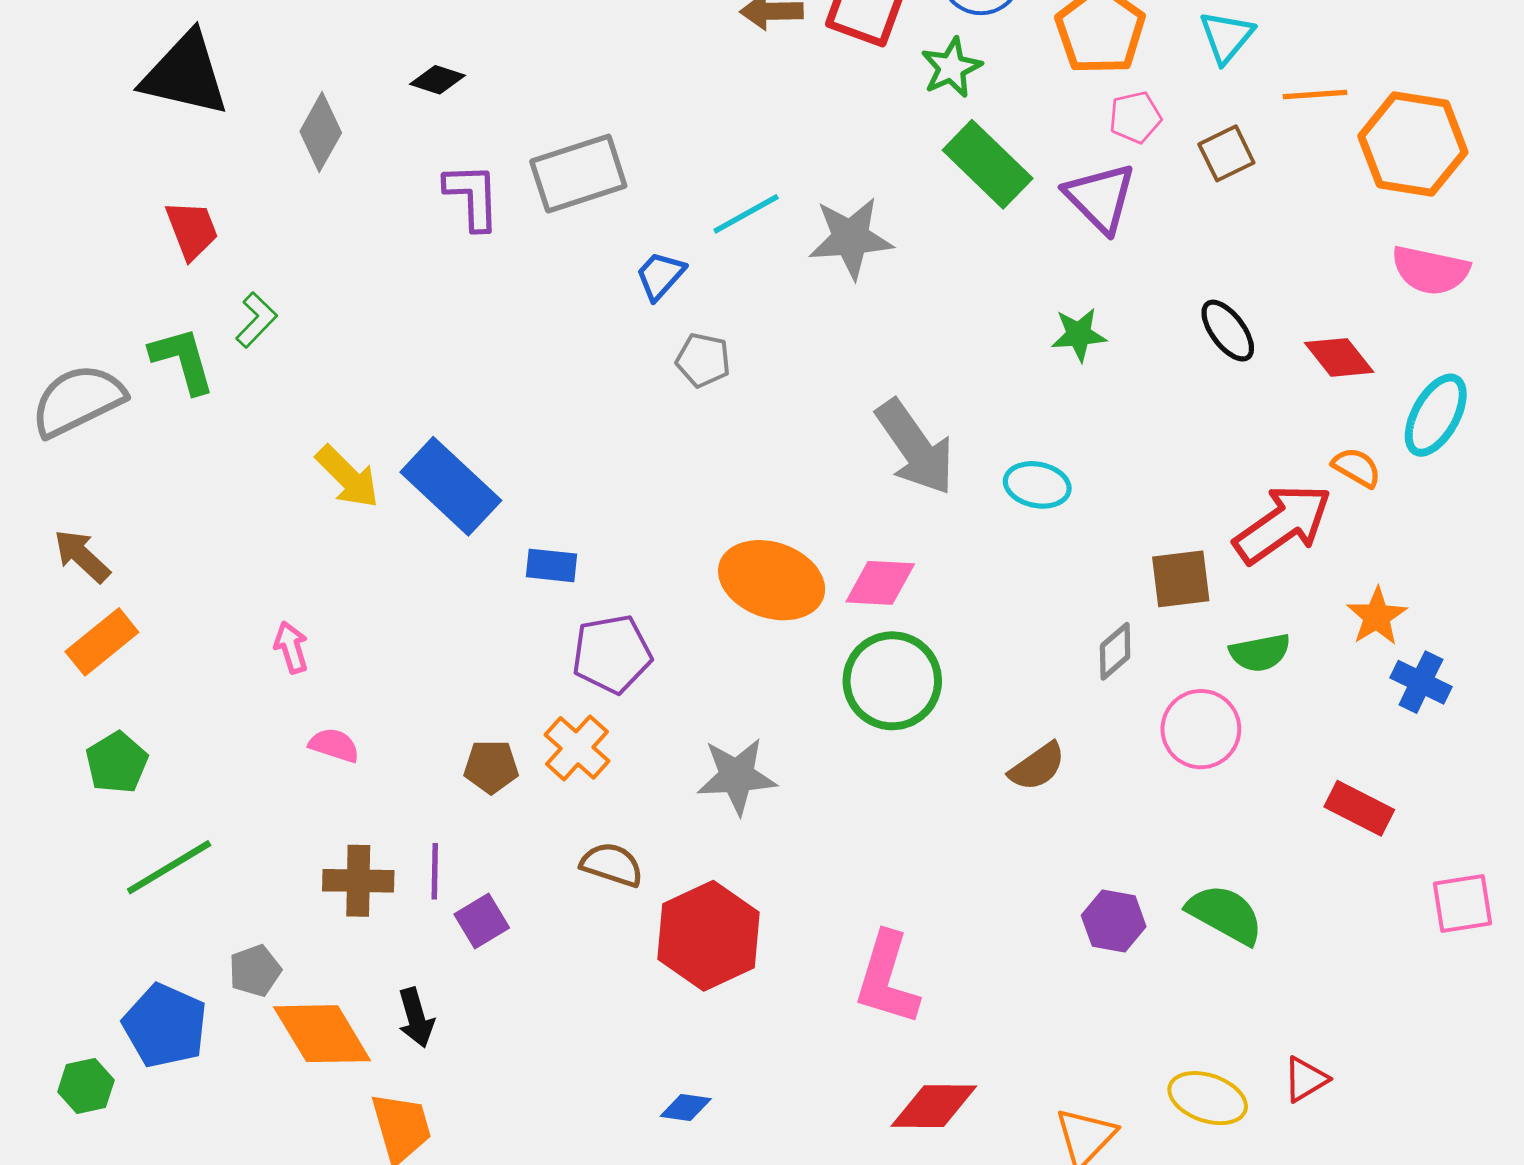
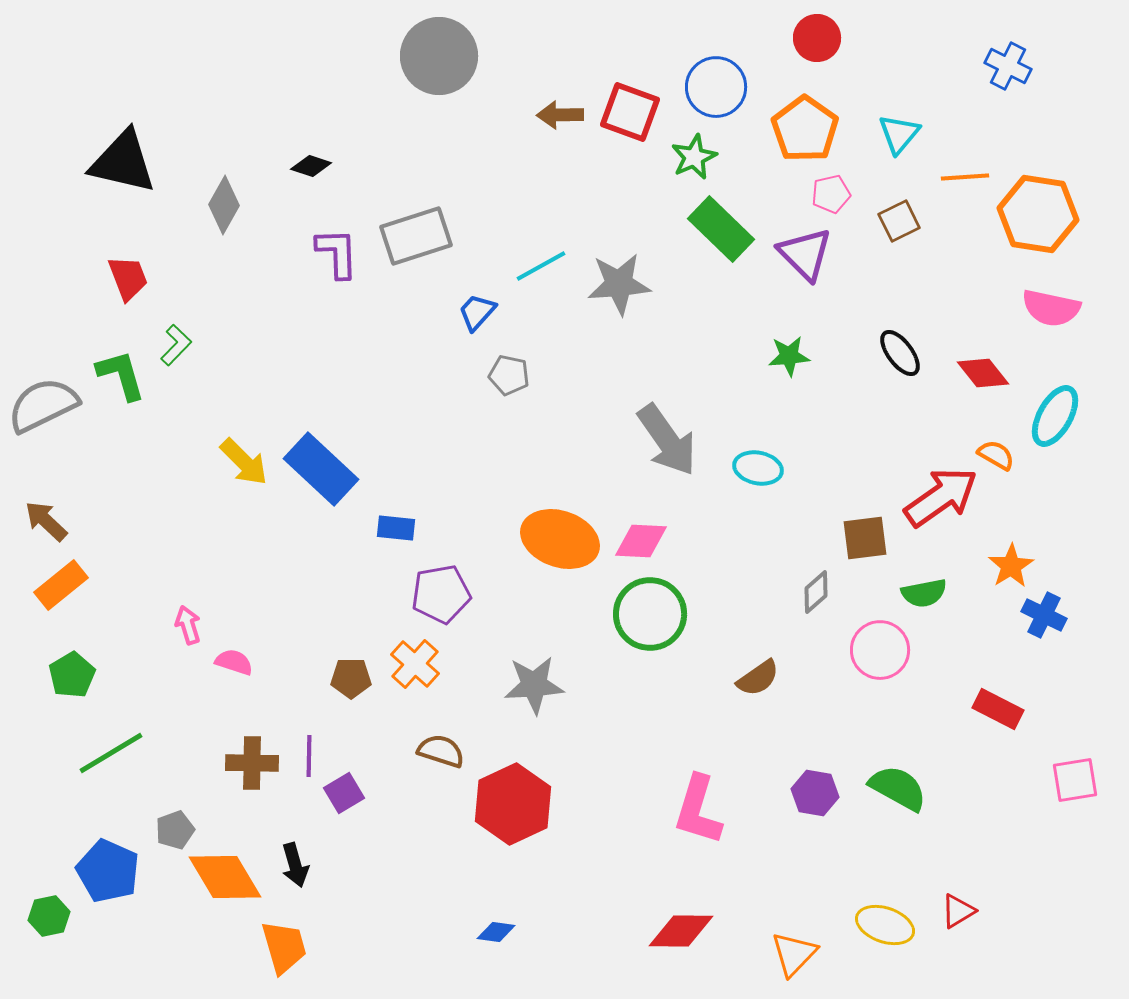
pink arrow: (291, 647) -> (188, 625), moved
pink L-shape: (887, 979) -> (698, 810), moved

